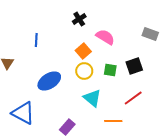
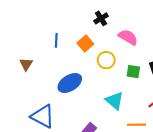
orange square: (83, 51) -> (85, 43), moved
yellow circle: (84, 71) -> (106, 60), moved

